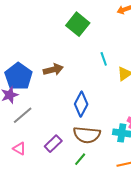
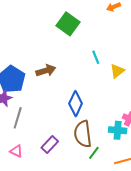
gray line: (23, 115) -> (18, 118), turned -30
brown semicircle: (87, 135) -> (83, 134), turned 80
green line: (80, 159) -> (94, 153), moved

